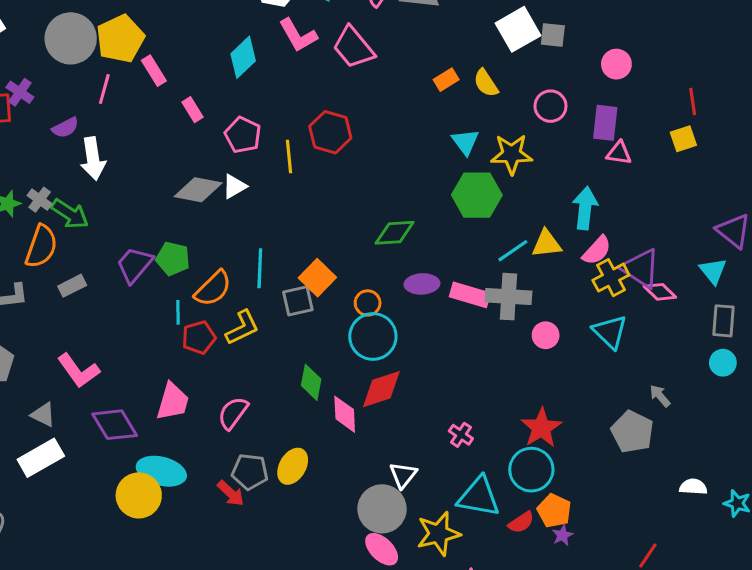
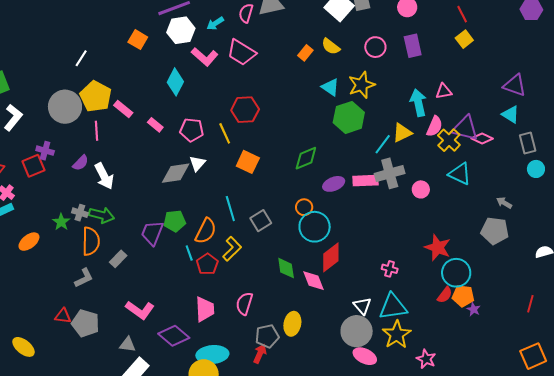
pink triangle: (619, 153) -> (444, 91), moved
orange square: (317, 278) -> (248, 162), moved
cyan circle: (531, 470) -> (456, 273), moved
red arrow: (231, 493) -> (260, 354), turned -90
cyan triangle: (479, 497) -> (393, 307), moved
red semicircle: (521, 522) -> (445, 295), moved

